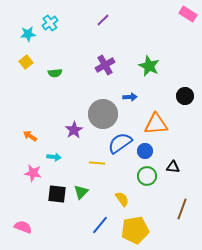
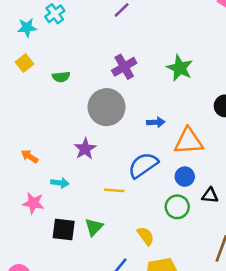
blue arrow: (130, 97) -> (156, 122), moved
gray circle: (103, 114) -> (107, 107), moved
blue circle: (145, 151) -> (185, 177), moved

